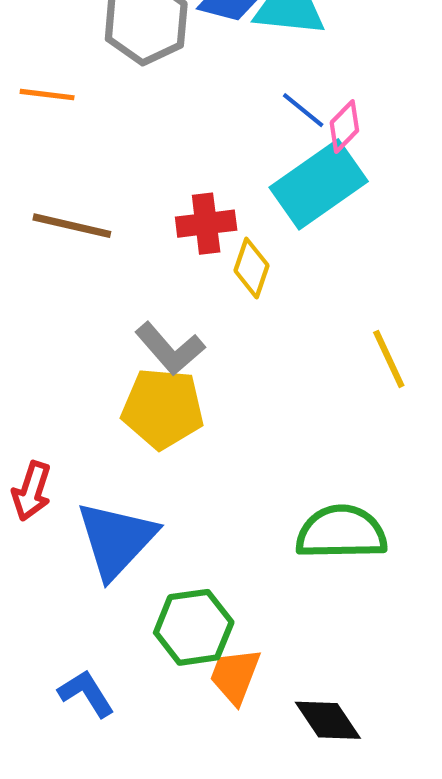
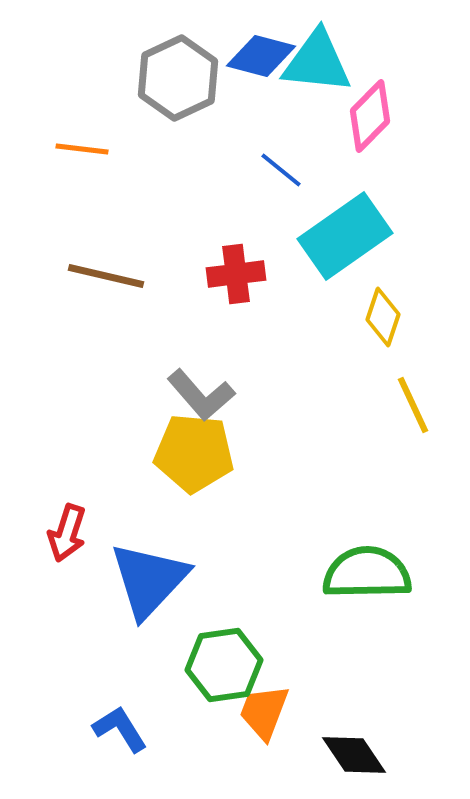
blue line: (303, 110) -> (281, 170), moved
pink diamond: (344, 127) -> (370, 116), moved, size x1.4
yellow diamond: (252, 268) -> (383, 317), moved

